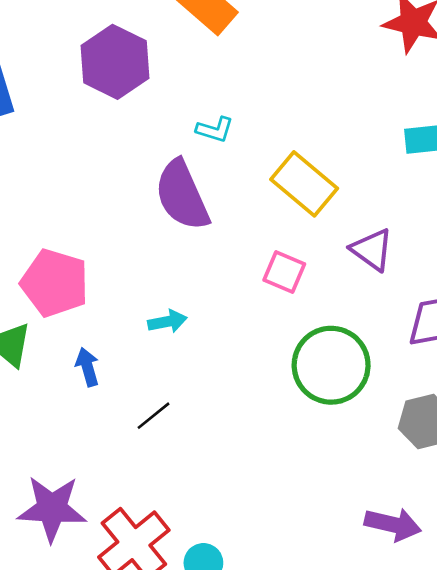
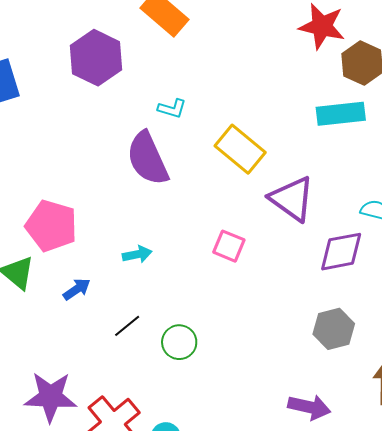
purple triangle: (372, 250) -> (292, 199), size x1.4
pink square: (284, 272) -> (229, 246), moved
green circle: (331, 365) -> (179, 342), moved, size x0.6
blue arrow: (87, 367) -> (77, 289), turned 72

